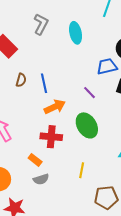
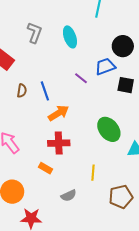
purple line: (90, 93) -> (81, 78), moved
green ellipse: (87, 125) -> (109, 129), moved
gray semicircle: (41, 179) -> (69, 196), moved

